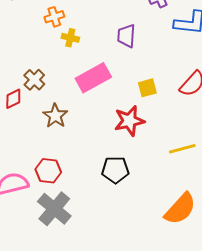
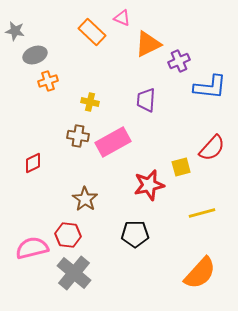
orange cross: (54, 17) -> (48, 81), moved
brown cross: (34, 80) -> (78, 136), moved, turned -35
yellow square: (147, 88) -> (181, 167), moved
brown star: (55, 116) -> (85, 199), moved

